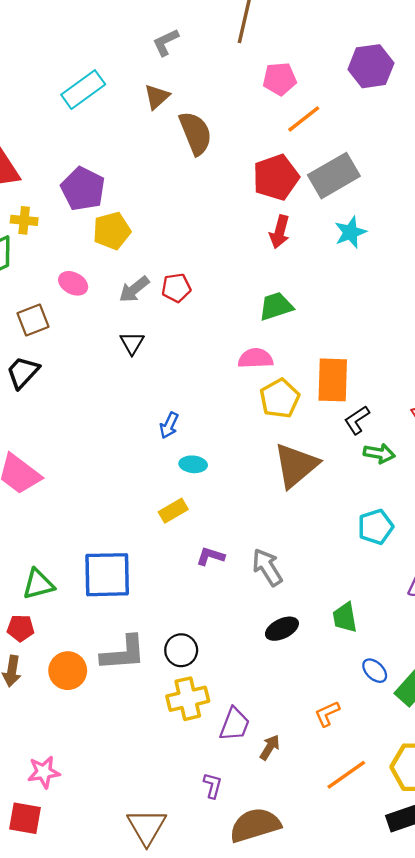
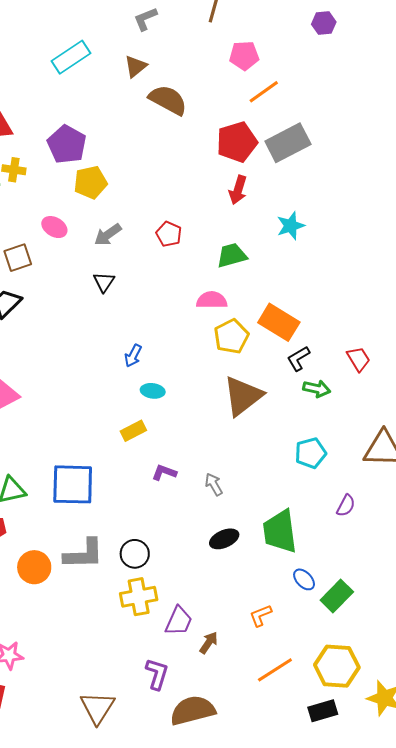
purple hexagon: (371, 66) -> (324, 23), moved, size x0.6
brown semicircle: (195, 133) -> (168, 100), turned -42
cyan star: (350, 232) -> (291, 226), moved
red pentagon: (176, 288) -> (169, 234), moved, turned 30
orange rectangle: (333, 380) -> (279, 322), turned -63
gray arrow: (267, 567) -> (214, 484), size x0.7
green trapezoid: (345, 617) -> (280, 531), size x1.6
purple L-shape: (213, 786) -> (157, 674), size x1.4

